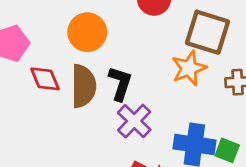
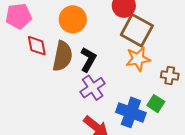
brown square: (207, 32) -> (137, 30), moved
green square: (227, 150) -> (156, 104), moved

